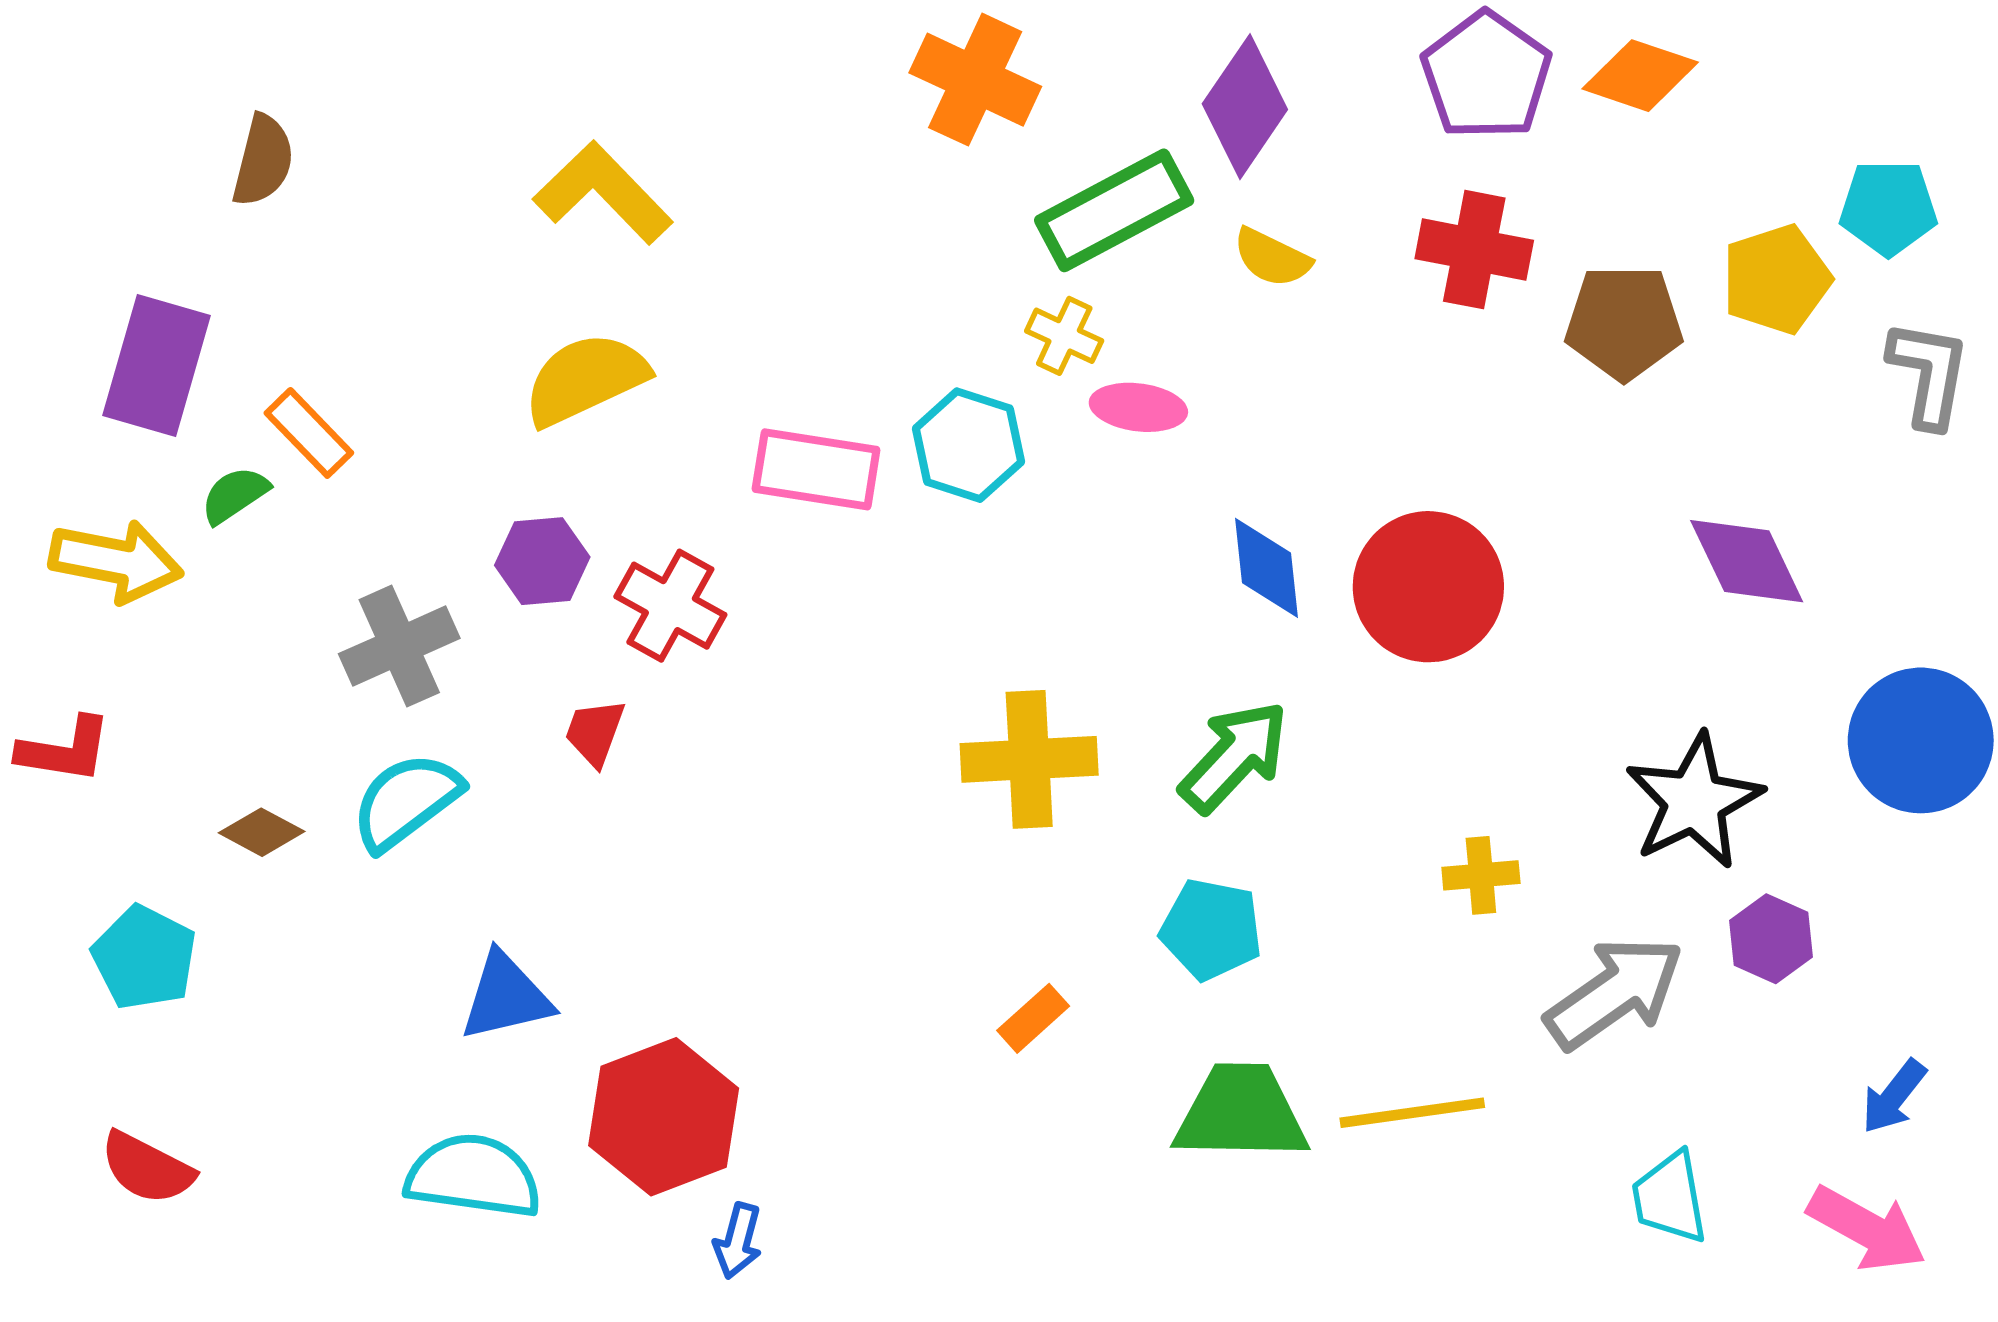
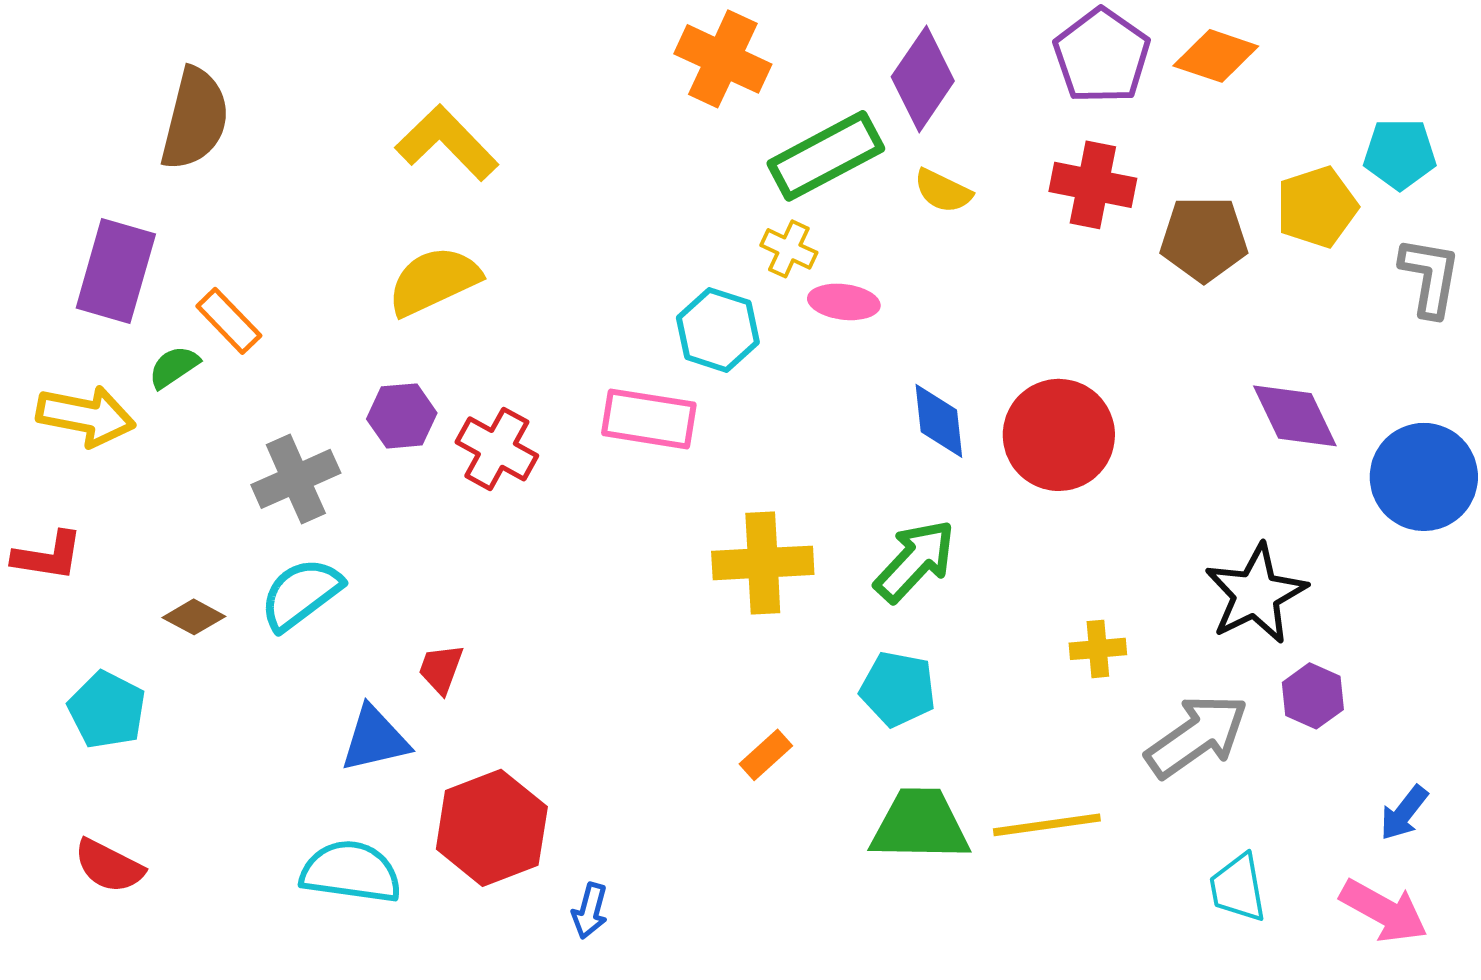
brown semicircle: (263, 161) -> (195, 119), size x1.5
pink rectangle: (816, 469) -> (649, 419), moved
red trapezoid: (595, 732) -> (441, 669), moved
blue circle: (1921, 740) -> (1424, 477), moved
blue arrow: (738, 1241) -> (590, 911), moved

